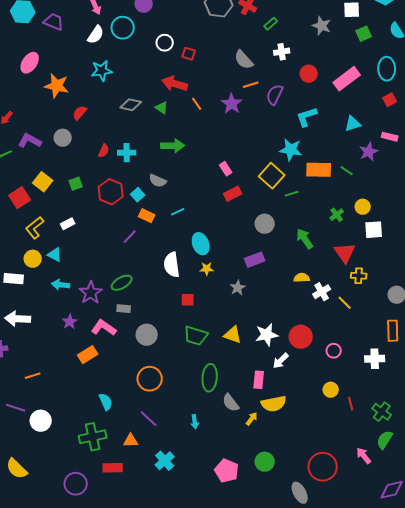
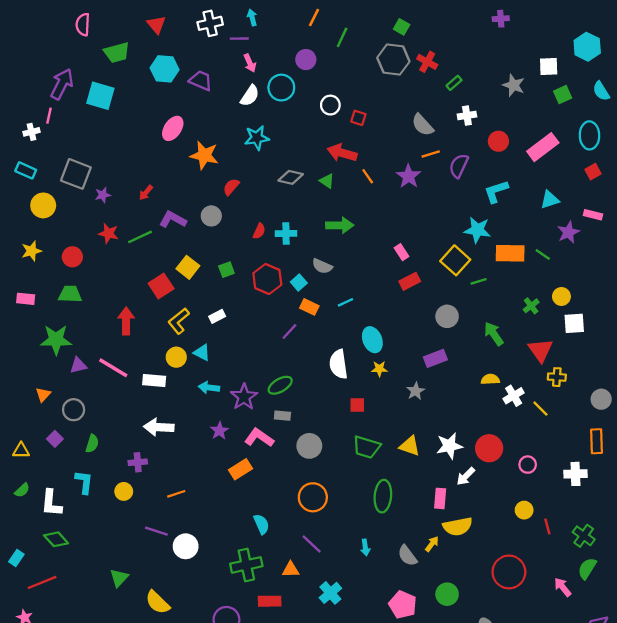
gray semicircle: (231, 403) -> (407, 556), moved
red circle: (323, 467) -> (509, 572), moved

